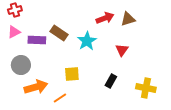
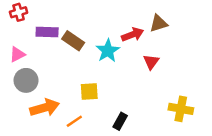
red arrow: (105, 18) -> (133, 35), moved
pink triangle: (14, 32) -> (17, 54), moved
purple rectangle: (37, 40) -> (47, 32), moved
black rectangle: (111, 81) -> (120, 121), moved

